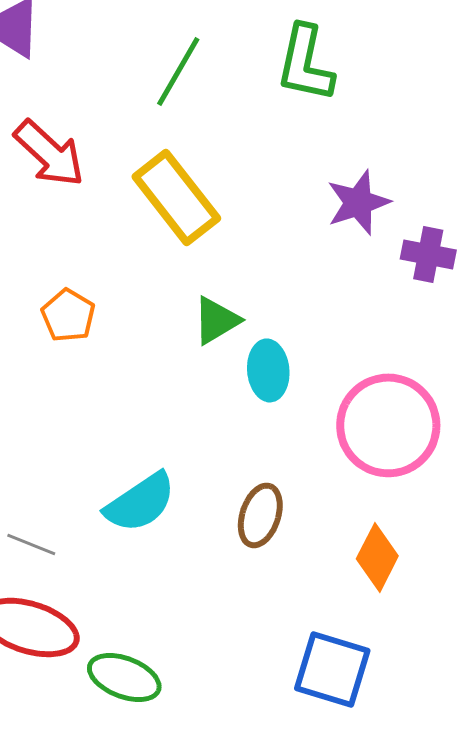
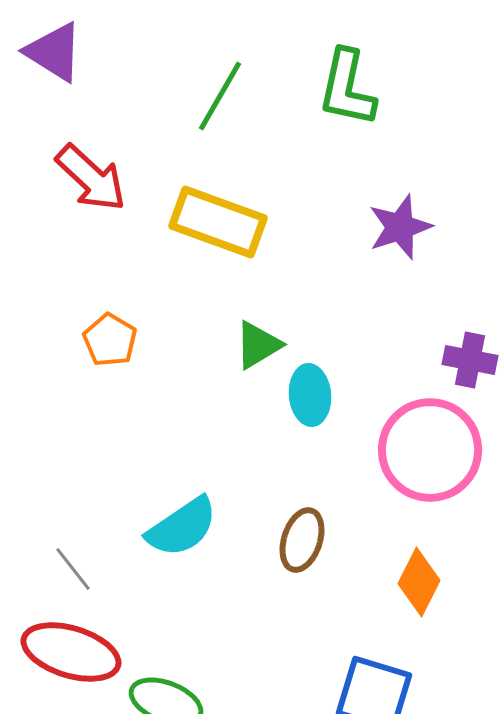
yellow rectangle: (176, 197) -> (218, 222), turned -32
purple cross: (428, 254) -> (470, 360), moved
gray line: (31, 544) -> (73, 569), turned 30

